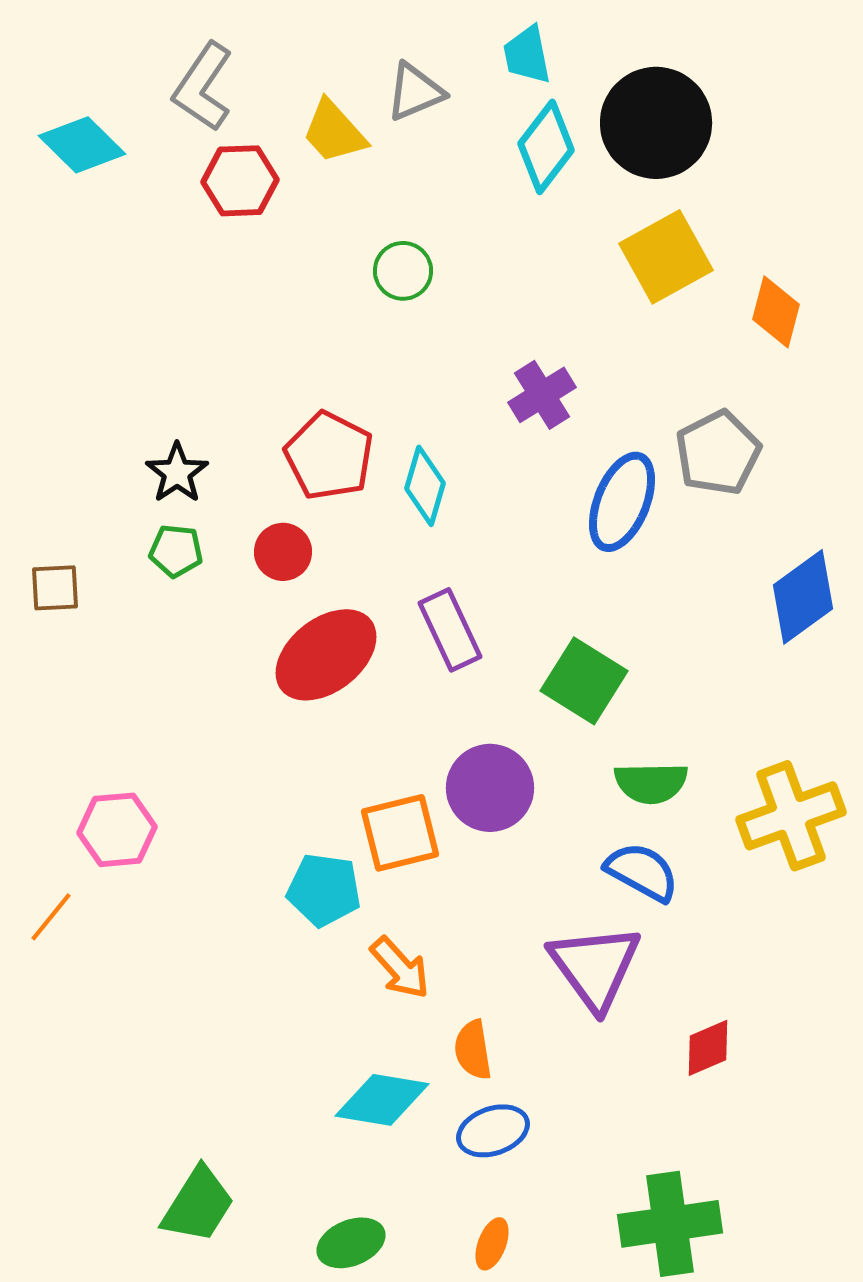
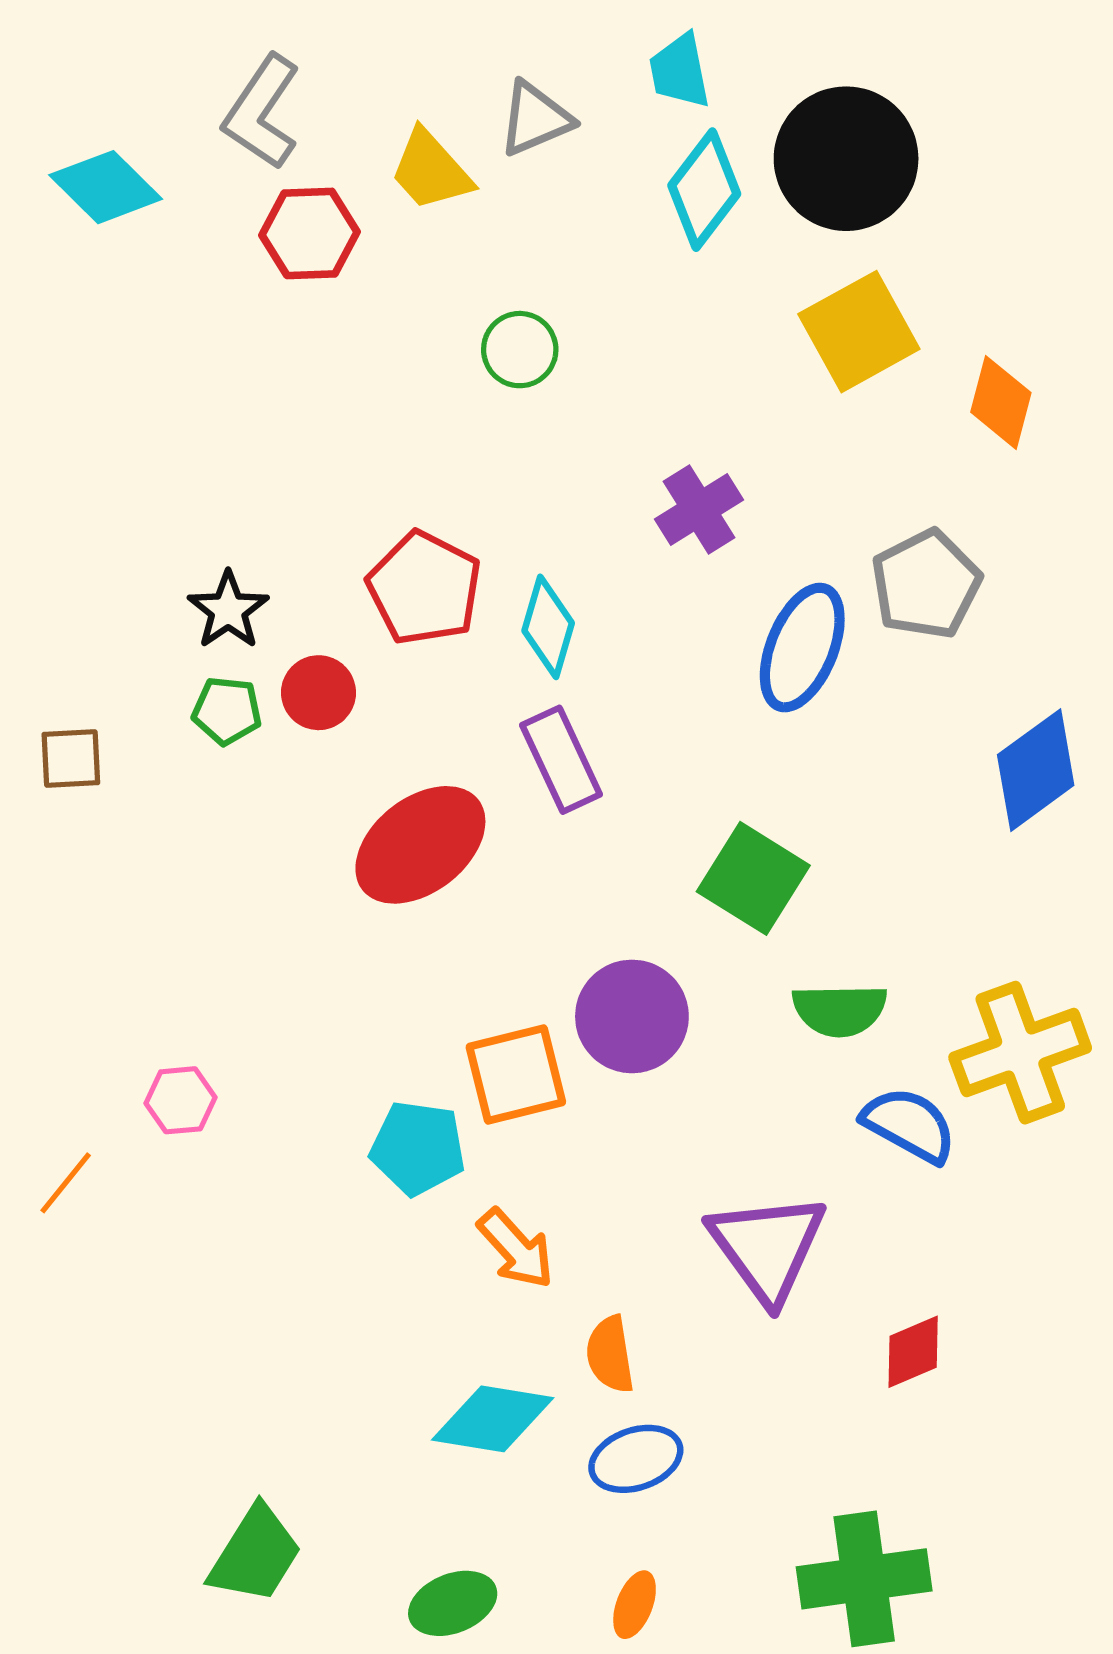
red circle: (283, 552) -> (319, 693), moved
purple rectangle: (450, 630) -> (561, 760), moved
pink hexagon: (117, 830) -> (180, 1100), moved, size x0.7
blue semicircle: (642, 872) -> (909, 1125), moved

